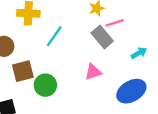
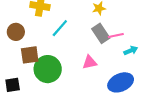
pink line: (115, 23) -> (116, 35), moved
green circle: (45, 85) -> (48, 69), size x1.4

